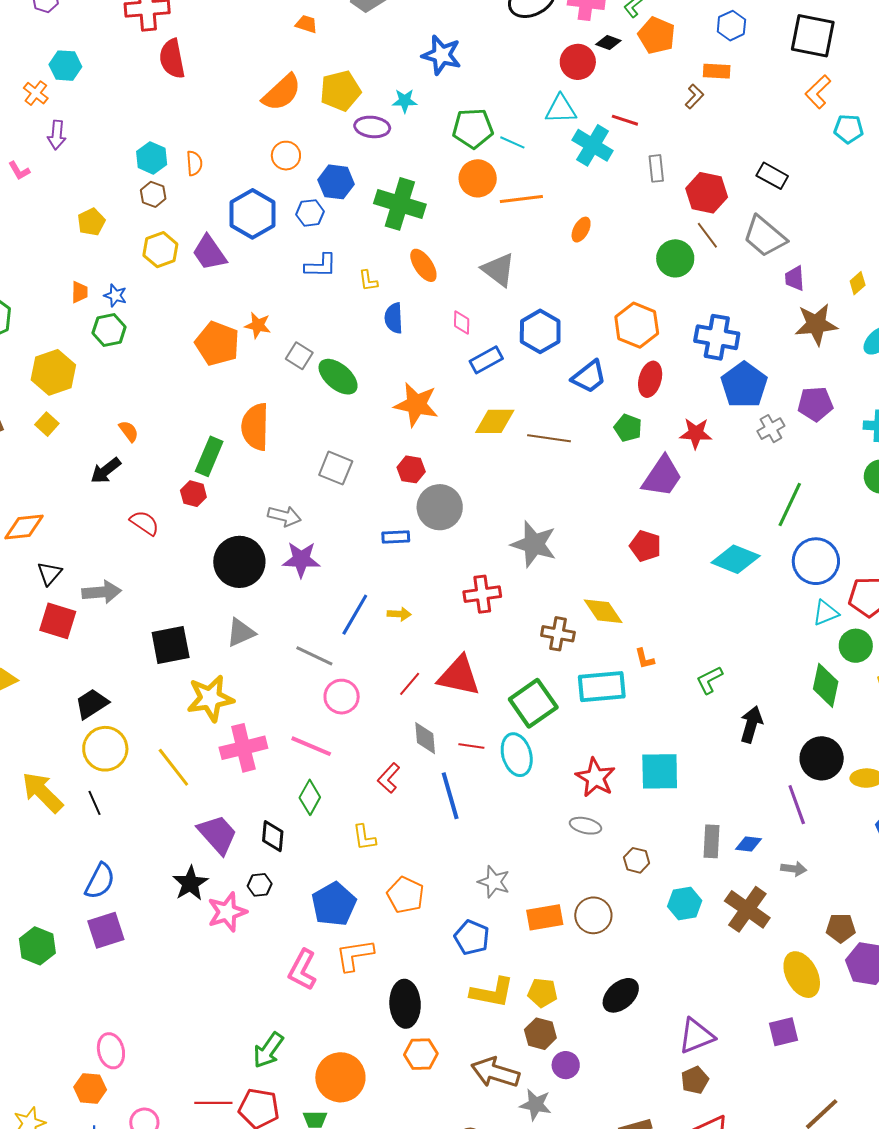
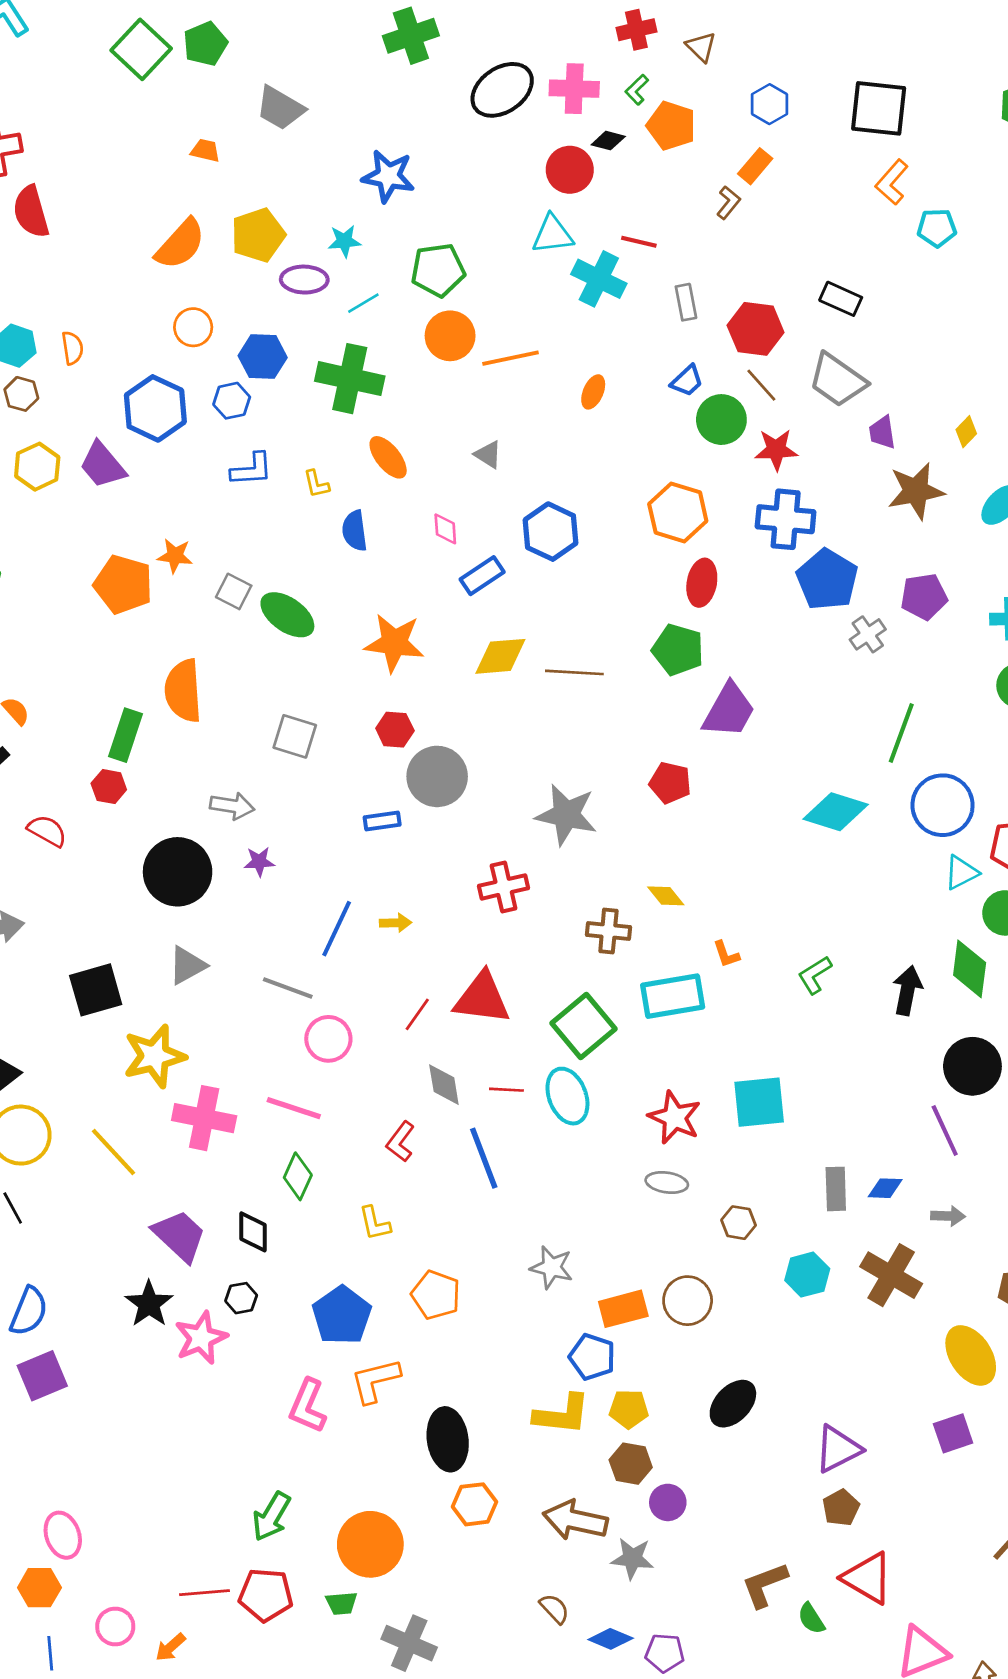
orange rectangle: (717, 71) -> (755, 166), turned -48
cyan line: (512, 142) -> (363, 303), moved, turned -50
gray triangle: (498, 270) -> (488, 455), size x0.6
blue trapezoid: (589, 377) -> (687, 381), moved, size x0.7
green pentagon: (628, 428) -> (678, 650), size x1.4
red star: (696, 433) -> (776, 450), moved
red pentagon: (645, 546) -> (670, 783), moved
purple star: (301, 560) -> (259, 862), size x0.6
yellow diamond: (603, 611) -> (666, 896), size x0.7
black arrow: (751, 724) -> (907, 990), moved
pink cross: (243, 748) -> (204, 1118), turned 30
blue pentagon: (472, 937) -> (592, 1357), moved

